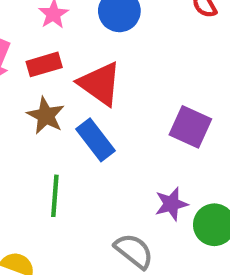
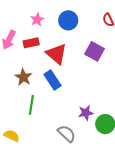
brown star: (46, 116) -> (23, 77), moved
purple square: (190, 127) -> (94, 51), moved

